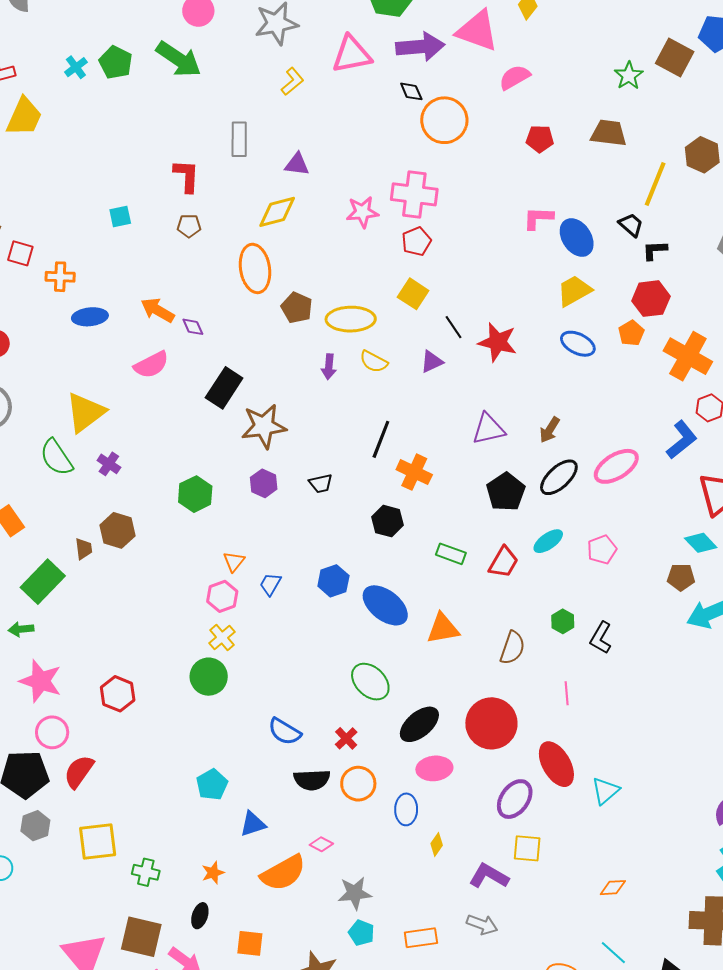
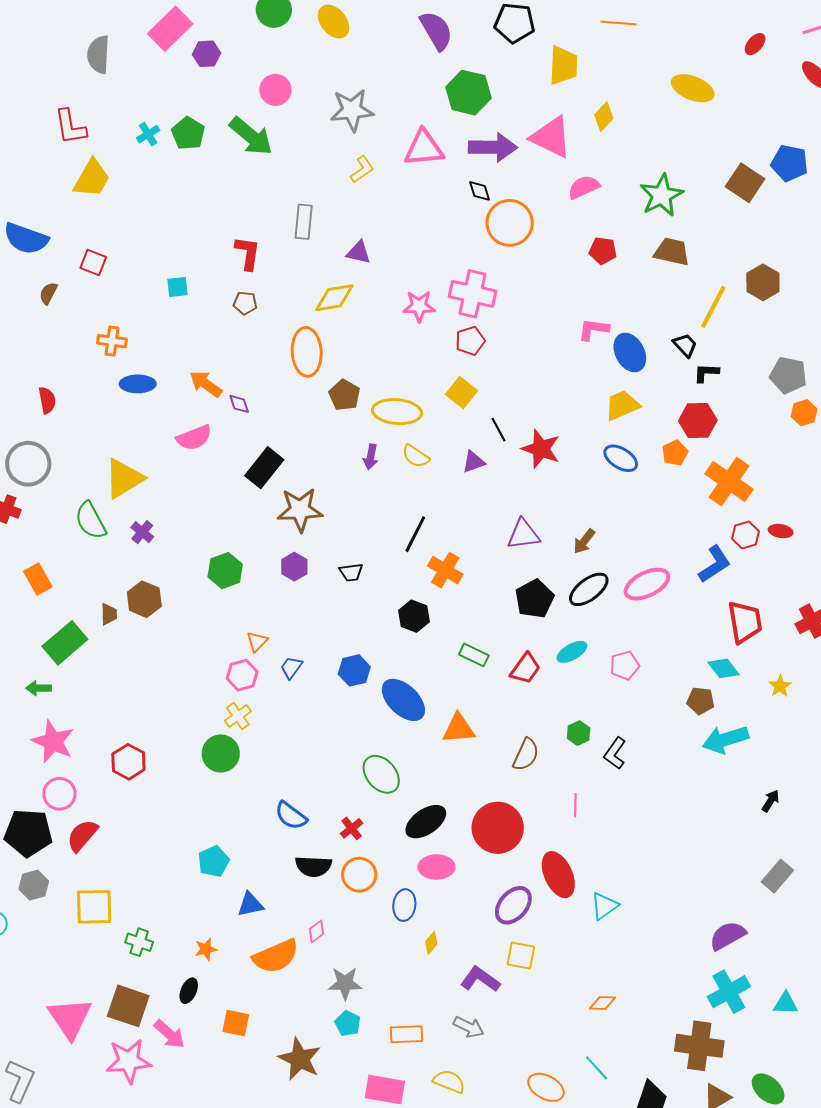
green star: (629, 76) -> (662, 195), moved, size x1.5
red square: (20, 253) -> (93, 263), moved
pink diamond: (321, 844) -> (317, 931), turned -70

